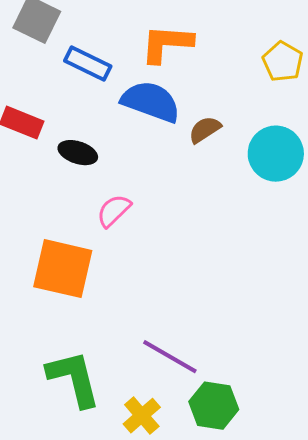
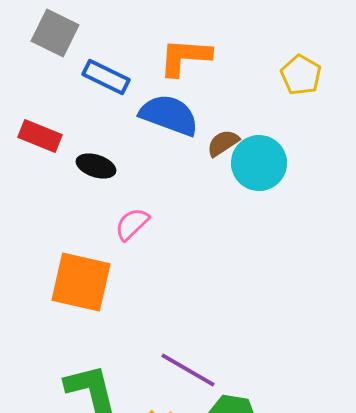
cyan circle: (276, 154) -> (259, 163), moved

